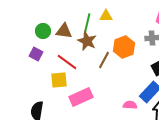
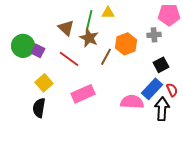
green circle: (43, 31) -> (23, 46), moved, size x1.5
brown triangle: (64, 31) -> (66, 28), turned 36
yellow square: (59, 80) -> (44, 83), moved, turned -36
pink semicircle: (130, 105) -> (132, 102), size x1.6

